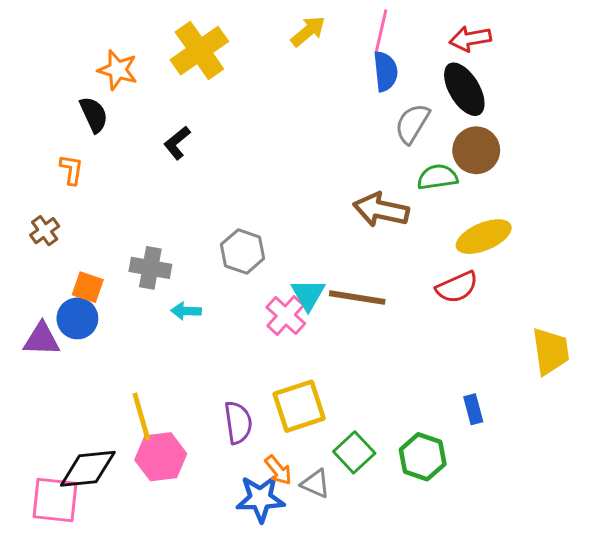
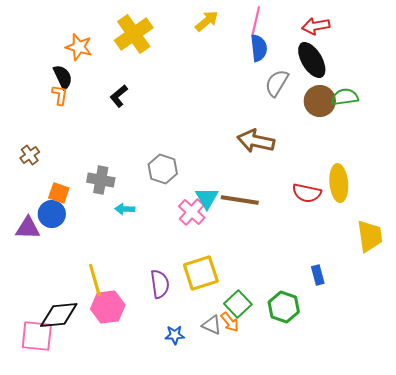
orange L-shape: (71, 170) -> (60, 95), moved
green semicircle: (438, 177) -> (345, 97), moved
yellow ellipse: (484, 237) -> (339, 183), moved, turned -72
red semicircle: (457, 287) -> (307, 193), turned 36
orange arrow: (278, 470) -> (230, 322), moved
blue star: (260, 499) -> (175, 335), size x0.6

